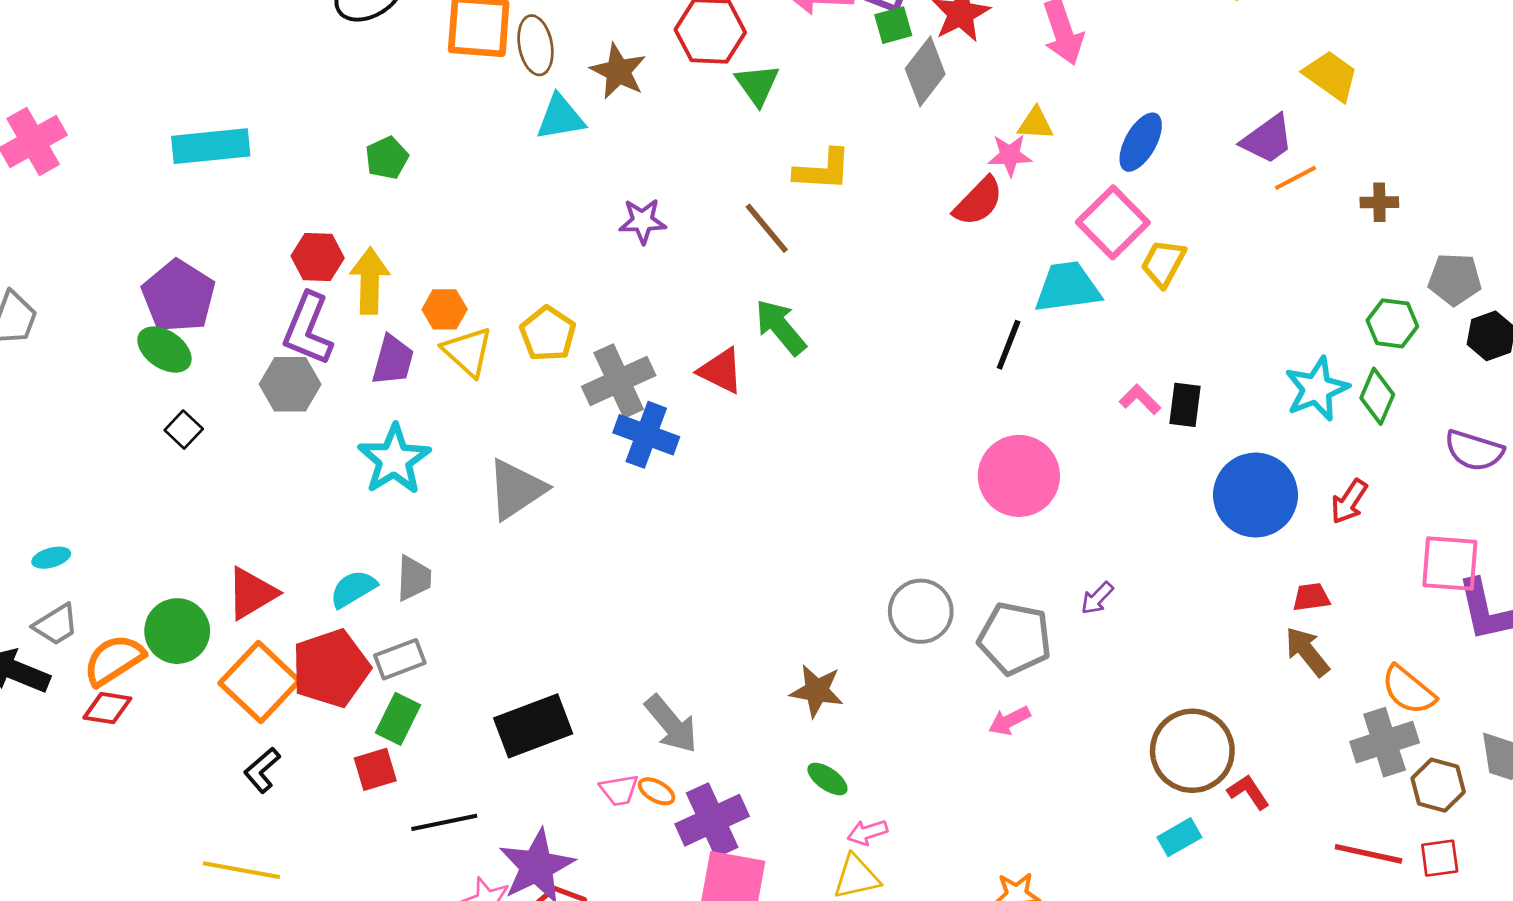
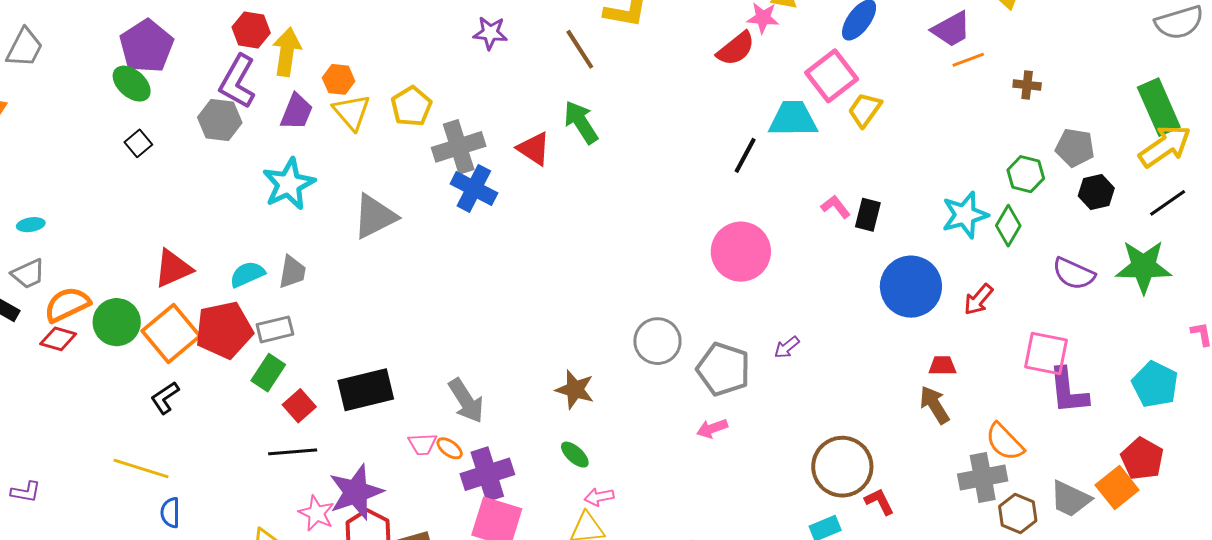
green circle: (177, 631) -> (117, 322), moved
red square: (375, 769) -> (299, 406), moved, turned -32

